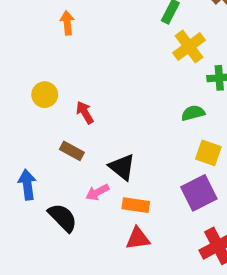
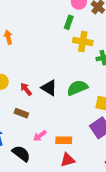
yellow cross: (189, 47) -> (83, 41), turned -36
green semicircle: (193, 113) -> (77, 88), moved, size x1.5
black triangle: (122, 167) -> (49, 88), moved

